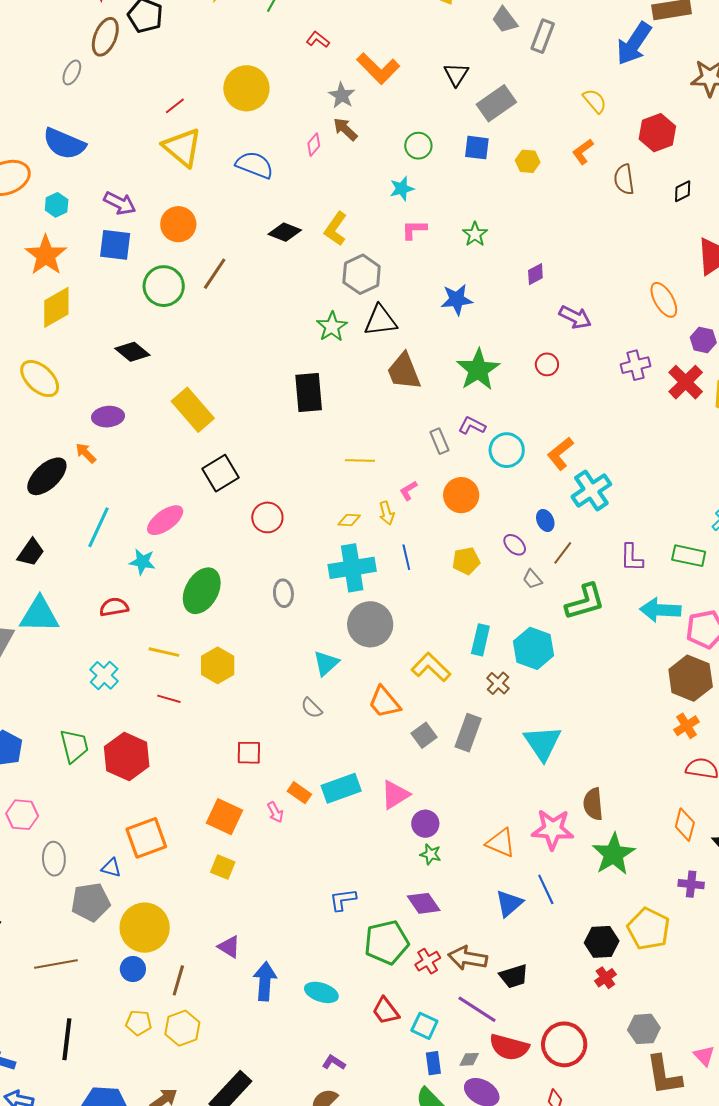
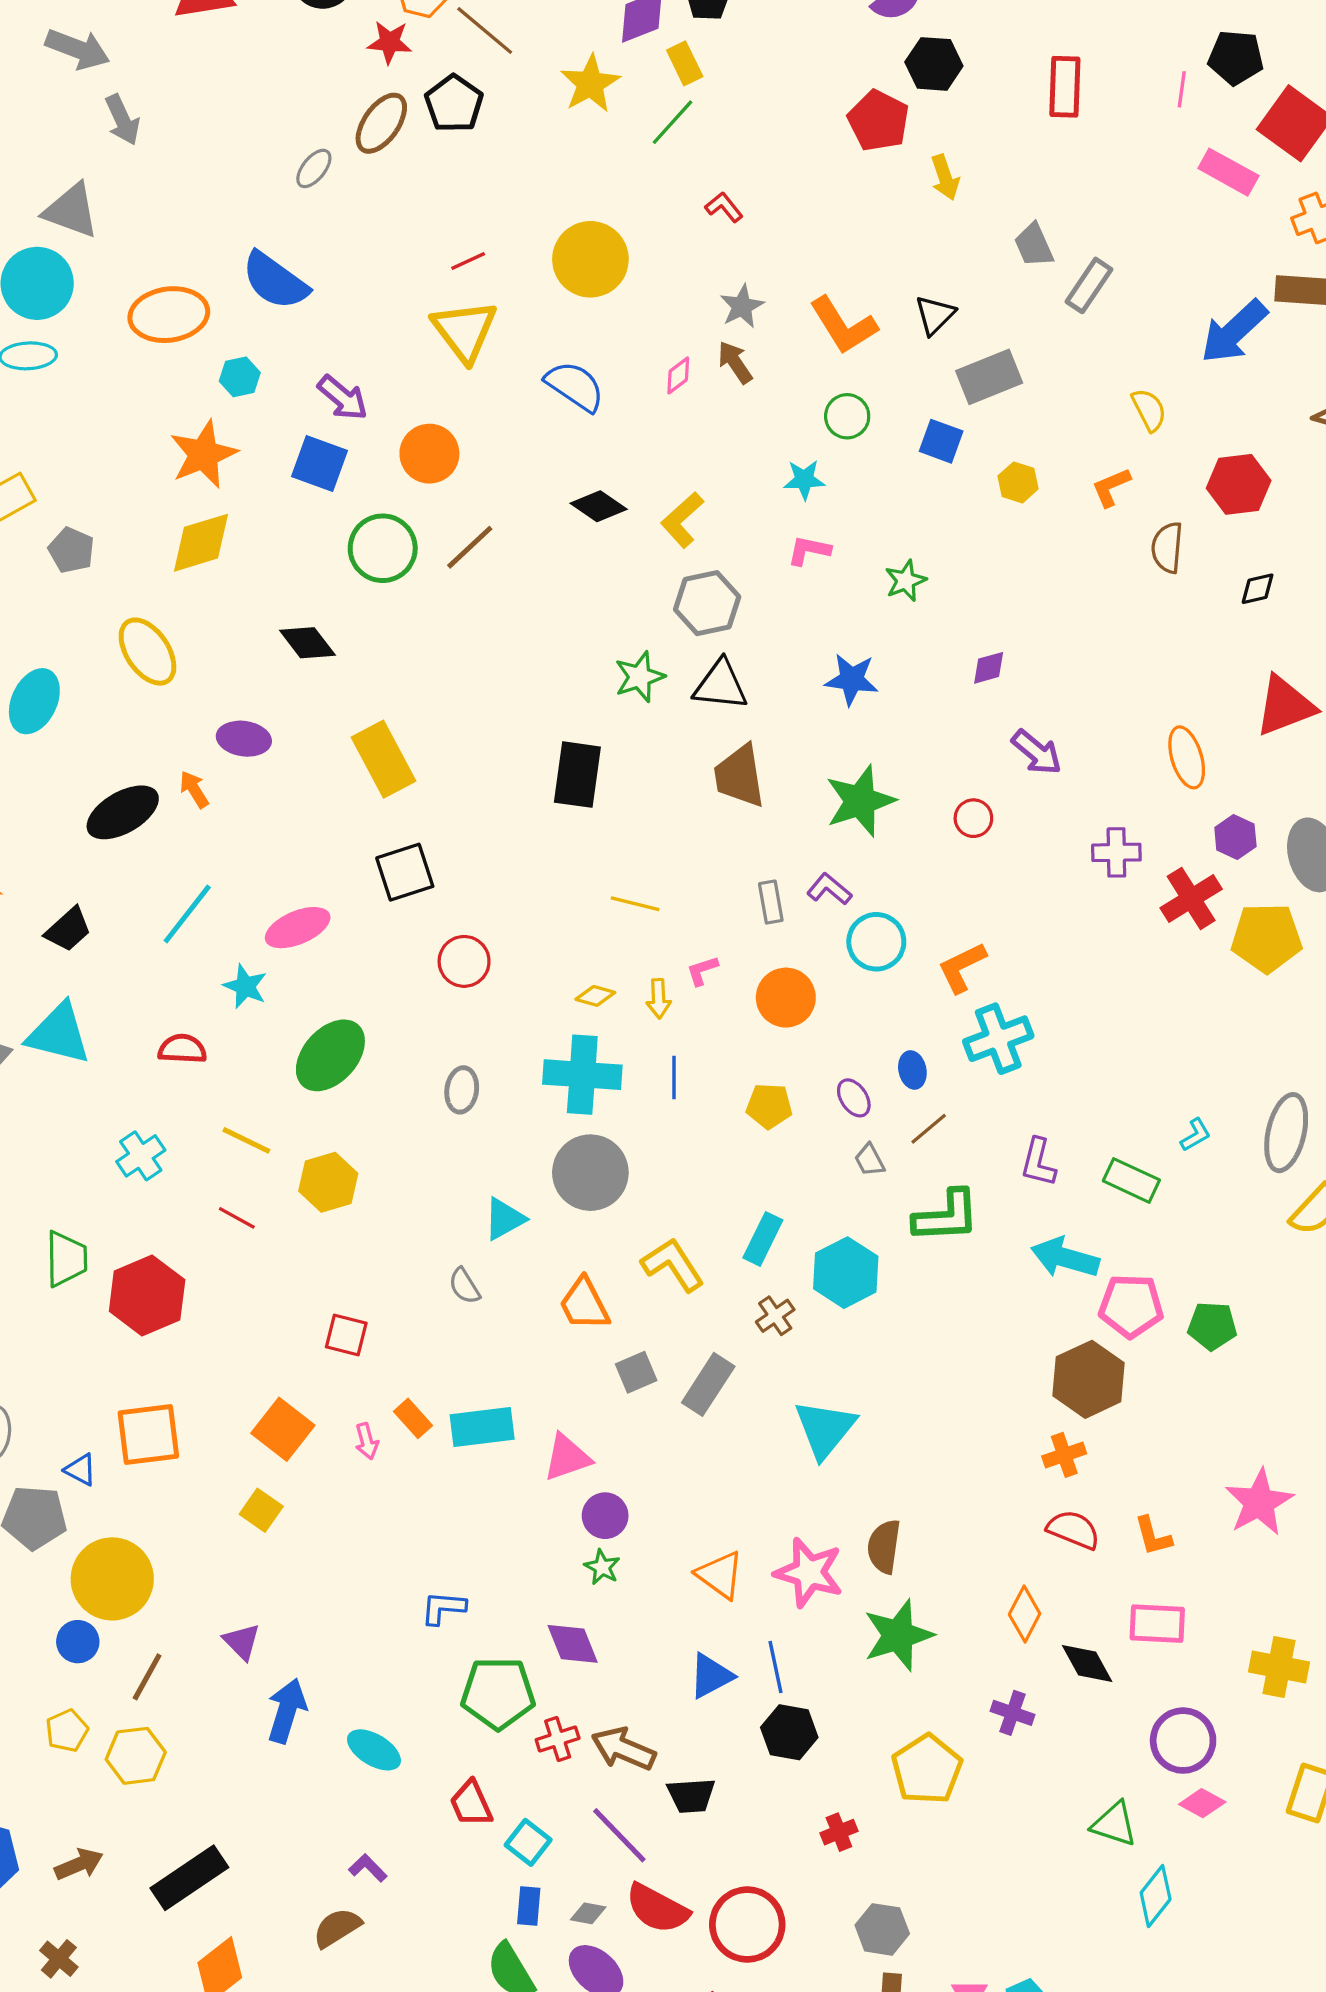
orange L-shape: (378, 68) -> (843, 325), moved
black hexagon: (602, 942) -> (789, 1732), moved
yellow pentagon: (139, 1023) -> (67, 1731), turned 30

